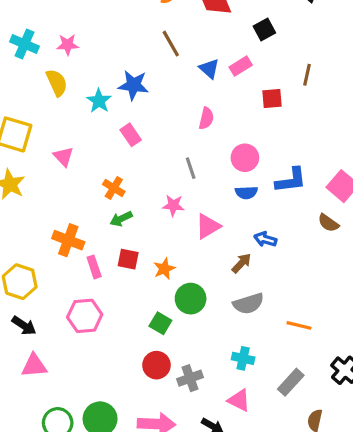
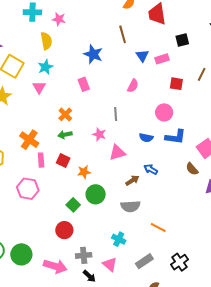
cyan cross: (25, 44) -> (32, 12), turned -36
cyan star: (99, 101) -> (45, 67), moved
pink circle: (245, 158) -> (164, 112), moved
gray cross: (190, 378) -> (84, 255), moved

